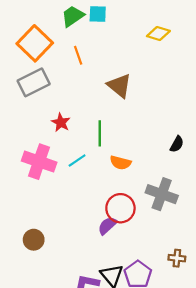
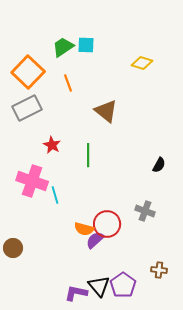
cyan line: (77, 160) -> (55, 195), moved, turned -72
orange semicircle: (120, 163) -> (84, 229), moved
gray cross: (162, 194) -> (145, 211), size x0.7
brown circle: (34, 240) -> (13, 248), moved

